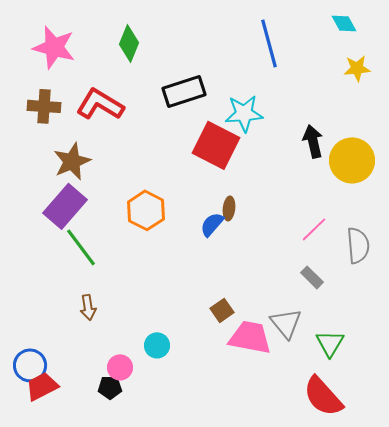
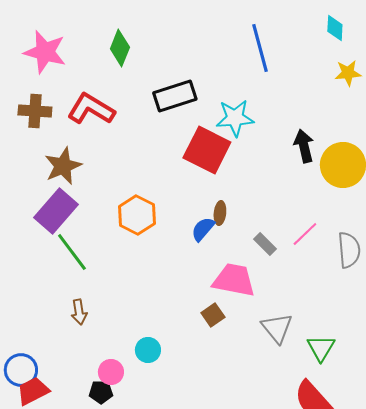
cyan diamond: (344, 23) -> (335, 28), turned 32
gray rectangle: (312, 277) -> (265, 244), moved
pink trapezoid: (250, 337) -> (234, 280), moved

